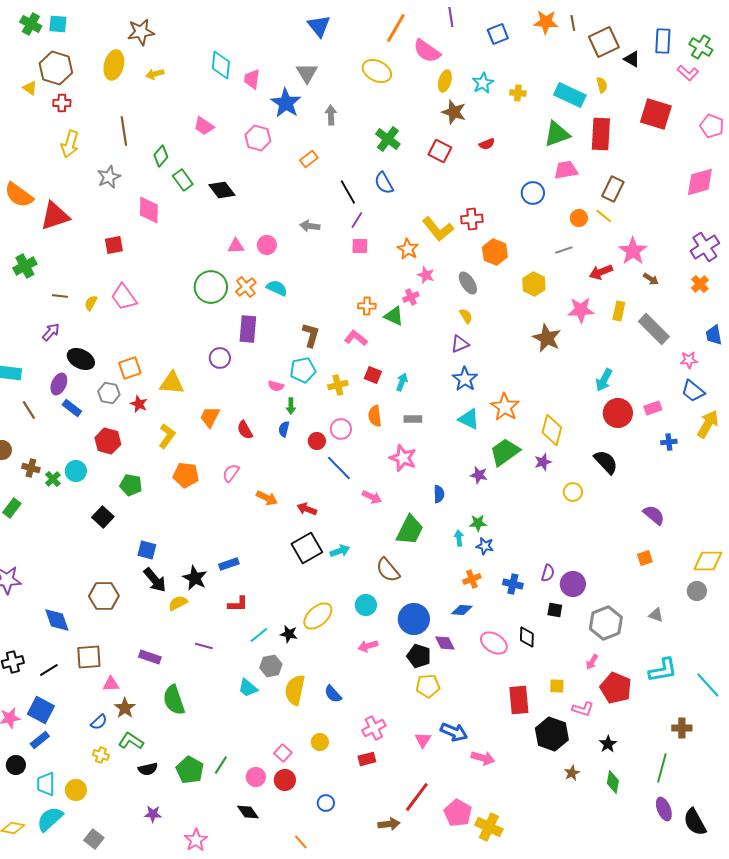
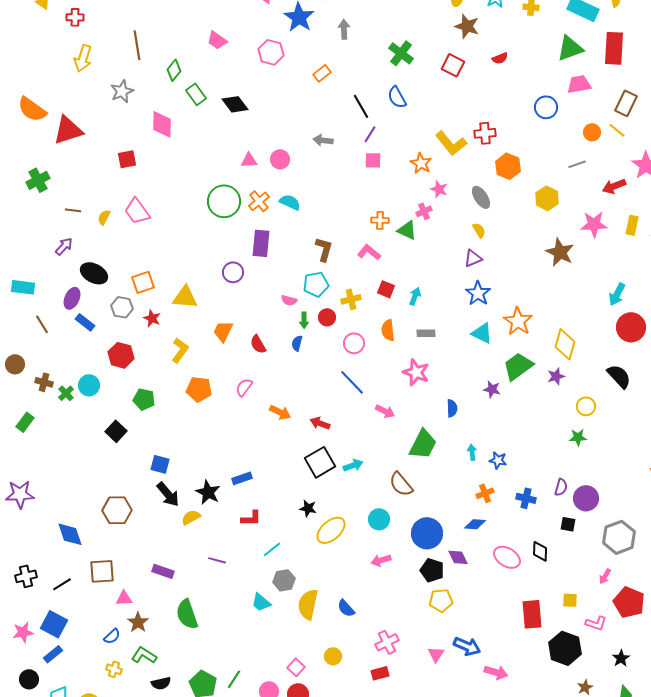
red circle: (317, 441) -> (327, 317), moved
green star: (478, 523) -> (578, 437), moved
black star: (289, 634) -> (308, 508), moved

